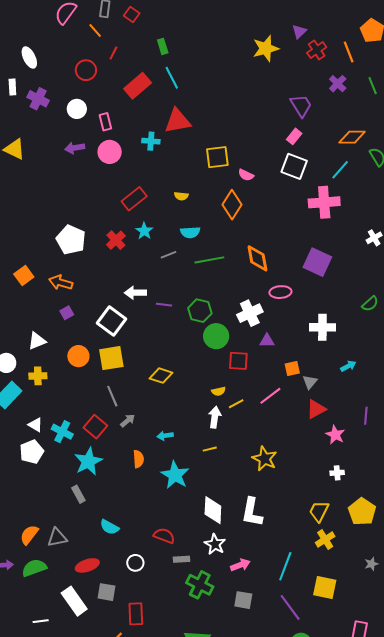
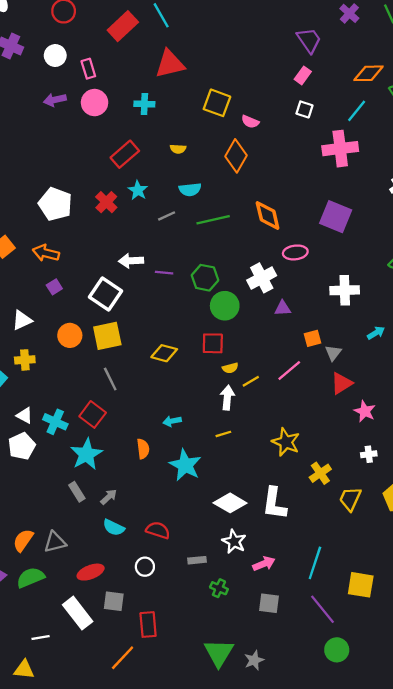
cyan cross: (151, 141) -> (144, 104), moved
yellow square: (217, 157) -> (217, 103), turned 30
white square: (294, 166) -> (304, 109), size x0.6
red square: (238, 361) -> (213, 343), moved
gray arrow: (128, 421) -> (109, 497), moved
white diamond: (213, 510) -> (230, 503), turned -60
red semicircle: (164, 536) -> (158, 530), moved
yellow cross: (325, 539) -> (320, 473), moved
green cross: (200, 585) -> (219, 588), size x0.6

